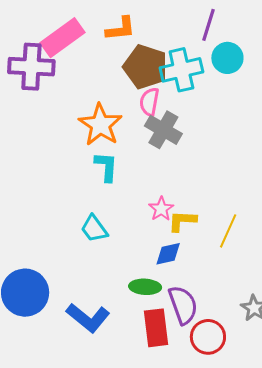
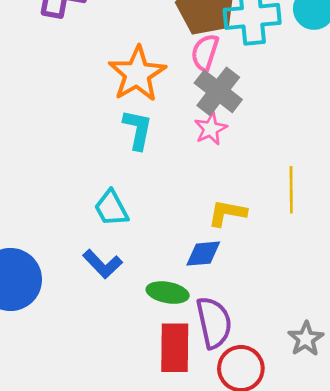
pink star: (161, 209) -> (211, 129), moved
yellow line: (228, 231) -> (291, 190), moved, turned -32
blue L-shape: (88, 318) -> (103, 264), moved, size x0.7

